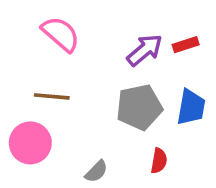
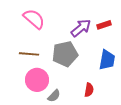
gray pentagon: (139, 107) -> (65, 54), moved
pink circle: (30, 143) -> (37, 80), moved

